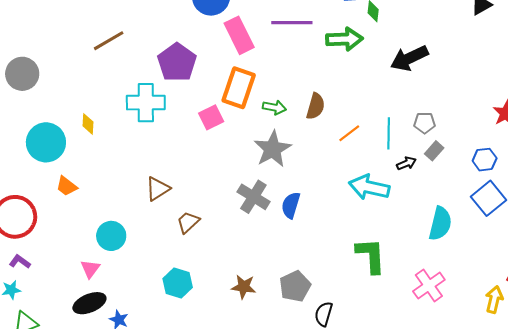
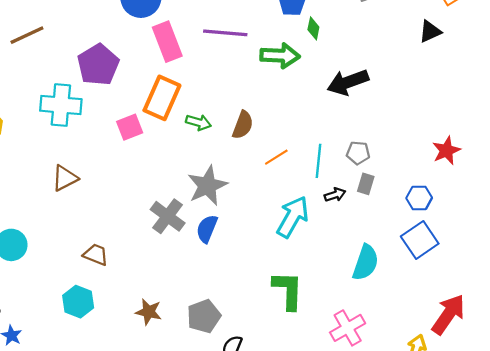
gray star: (273, 149) -> (207, 186), moved
gray rectangle: (434, 151) -> (366, 184), turned -30
cyan arrow: (369, 187) -> (293, 217), turned 102
brown triangle: (158, 189) -> (65, 178), moved
brown trapezoid: (188, 222) -> (96, 255), moved, turned 60

